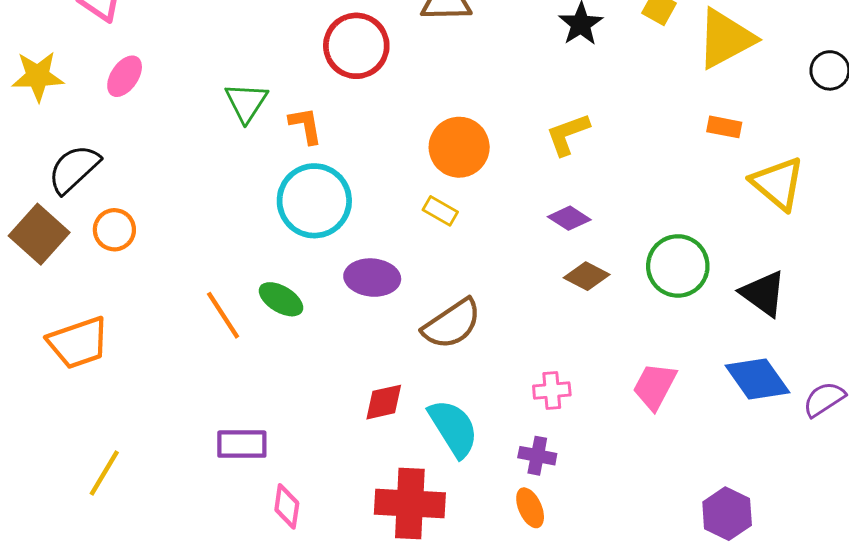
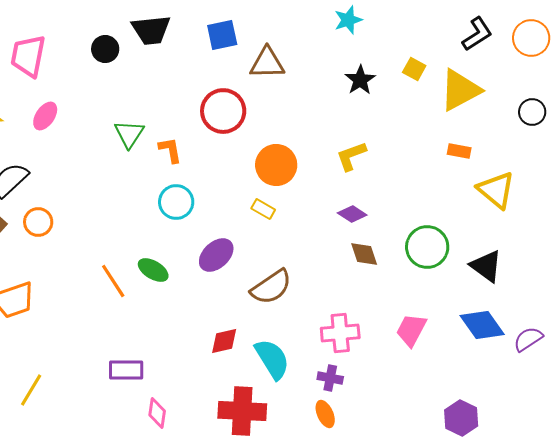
red circle: (356, 46) -> (223, 111), moved
cyan circle: (314, 201) -> (176, 202), size x0.7
brown diamond: (587, 276) -> (364, 254), turned 44
purple ellipse: (372, 278) -> (216, 255), turned -48
pink cross: (552, 391) -> (340, 333), size x1.5

